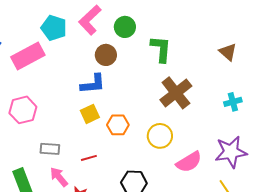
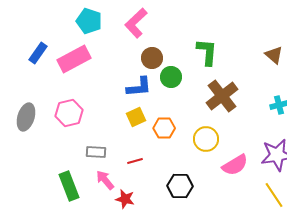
green circle: (125, 27) -> (171, 77), moved
cyan pentagon: (54, 28) -> (89, 21), moved

